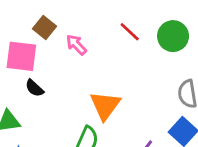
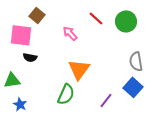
pink arrow: (76, 45) -> (70, 33), moved
black semicircle: (34, 88) -> (30, 57), turned -32

